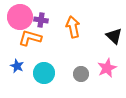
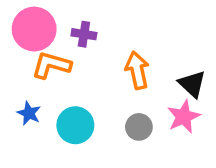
purple cross: (41, 20) -> (84, 34), moved
orange arrow: (73, 27) -> (137, 70), moved
black triangle: (114, 36) -> (192, 84), moved

